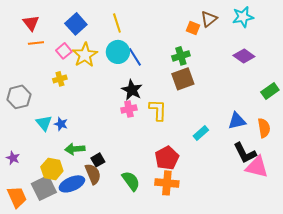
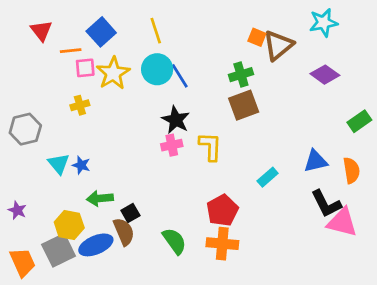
brown triangle: (209, 19) -> (278, 45), moved, size x1.4
orange line: (36, 43) -> (71, 51), moved
pink square: (64, 51) -> (85, 68), turned 35

